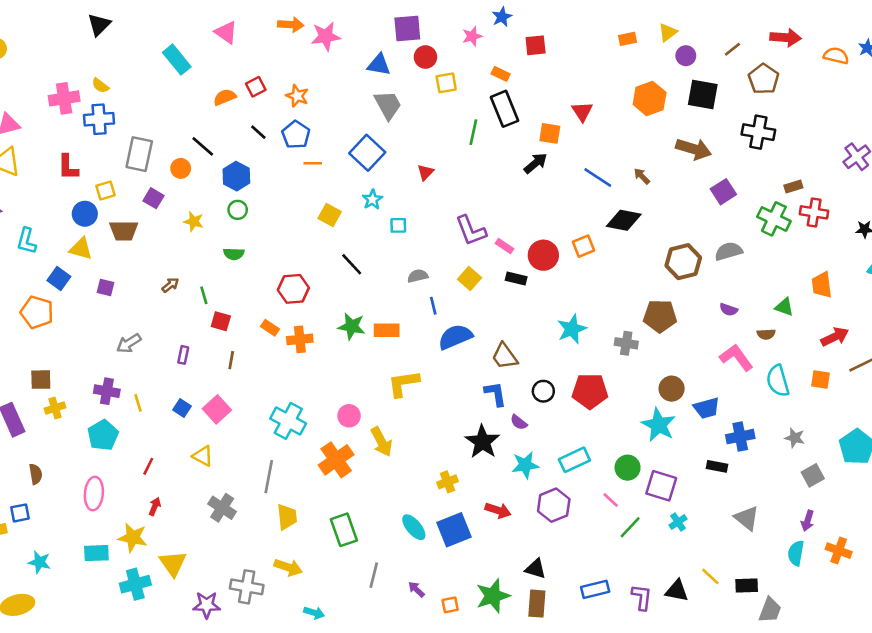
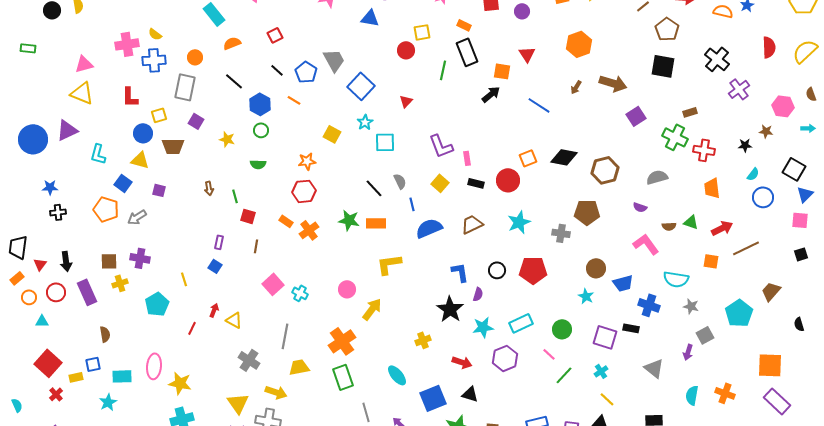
purple circle: (686, 56) -> (522, 11), moved
red circle: (425, 57) -> (406, 50), moved
black square: (703, 95) -> (663, 66), moved
orange star: (297, 96) -> (307, 161), moved, turned -30
orange semicircle: (225, 97) -> (232, 43), moved
gray trapezoid: (388, 105) -> (334, 60), moved
black cross: (758, 132) -> (717, 59), moved, turned 30
orange line: (313, 163) -> (294, 100), moved, turned 32
orange circle: (181, 168) -> (195, 57), moved
brown arrow: (642, 176) -> (576, 87), moved, turned -104
red cross: (814, 212) -> (704, 150), moved
black diamond: (624, 220) -> (564, 157), moved
cyan square: (398, 225) -> (385, 142), size x1.5
pink rectangle: (504, 246) -> (467, 158), turned 48
gray semicircle: (729, 251) -> (657, 177), moved
red circle: (543, 255) -> (508, 180), moved
black line: (352, 264) -> (374, 188), moved
gray semicircle: (418, 276) -> (400, 181), turned 77
brown arrow: (170, 285) -> (209, 188), turned 120
green triangle: (784, 307) -> (691, 222), moved
orange cross: (300, 339) -> (309, 230), turned -30
gray arrow: (129, 343) -> (137, 217), moved
brown trapezoid: (504, 356) -> (472, 224), moved, turned 100
cyan semicircle: (778, 381) -> (676, 279), moved, turned -65
purple cross: (107, 391) -> (140, 258), moved
blue square: (182, 408) -> (215, 266), moved
pink square: (217, 409) -> (273, 284), moved
cyan cross: (288, 421) -> (300, 293), size x0.6
purple semicircle: (519, 422) -> (478, 294), turned -112
cyan star: (659, 425) -> (586, 296), size x0.6
blue cross: (740, 437) -> (649, 305), turned 30
yellow arrow: (381, 442) -> (372, 309), turned -115
orange cross: (336, 460) -> (342, 341), moved
purple square: (661, 486) -> (605, 337), moved
pink ellipse: (94, 494) -> (154, 366), moved
red arrow: (155, 506) -> (214, 310), moved
yellow trapezoid: (287, 517) -> (299, 367), turned -95
purple arrow: (808, 521) -> (688, 352), moved
blue square: (454, 530) -> (433, 398), moved
cyan rectangle: (96, 553) -> (122, 376), moved
cyan star: (39, 562) -> (108, 402), turned 30
yellow triangle: (173, 563) -> (238, 403), moved
yellow arrow: (288, 567) -> (276, 392), moved
black triangle: (536, 569) -> (470, 394), moved
gray line: (374, 575) -> (366, 412), turned -30
yellow line: (710, 576) -> (607, 399), moved

